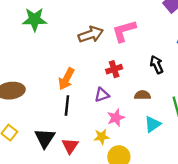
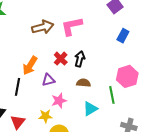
black arrow: (157, 65) -> (80, 59), moved, turned 35
red cross: (114, 69) -> (61, 59), turned -32
orange arrow: (66, 79) -> (30, 66), moved

